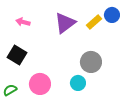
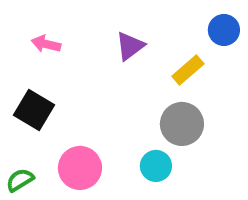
yellow rectangle: (94, 22) -> (188, 70), moved
purple triangle: (65, 23) -> (130, 46), size x0.7

